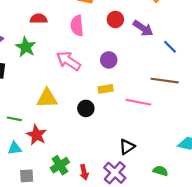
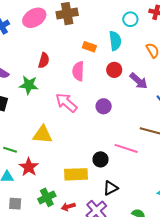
red semicircle: (39, 19) -> (44, 60), turned 98
green star: (26, 47) -> (29, 85), turned -30
yellow rectangle: (106, 89) -> (76, 174), moved, size x1.6
black circle: (86, 108) -> (100, 159), moved
red arrow: (84, 172) -> (68, 207), turned 80

